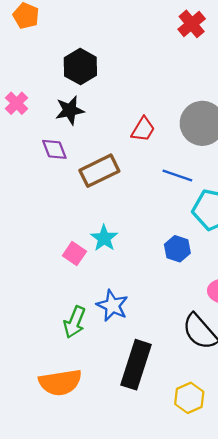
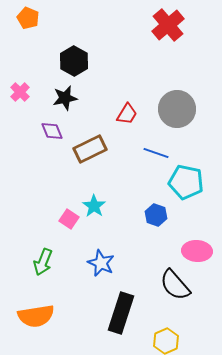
red cross: (192, 24) -> (168, 25), size x1.4
green arrow: (74, 322) -> (43, 262), moved
orange semicircle: (60, 382) -> (36, 316), moved

